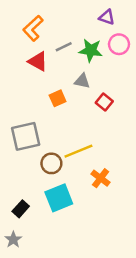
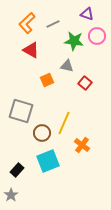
gray line: (64, 47) -> (53, 24), moved
gray square: (26, 136) -> (21, 111), turned 30
yellow line: (78, 151) -> (64, 123), turned -45

